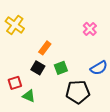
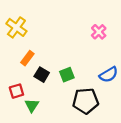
orange rectangle: (45, 48) -> (27, 58), moved
green triangle: (29, 96) -> (32, 105), turned 40

